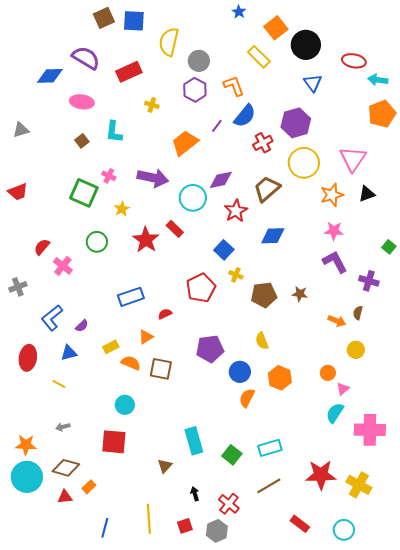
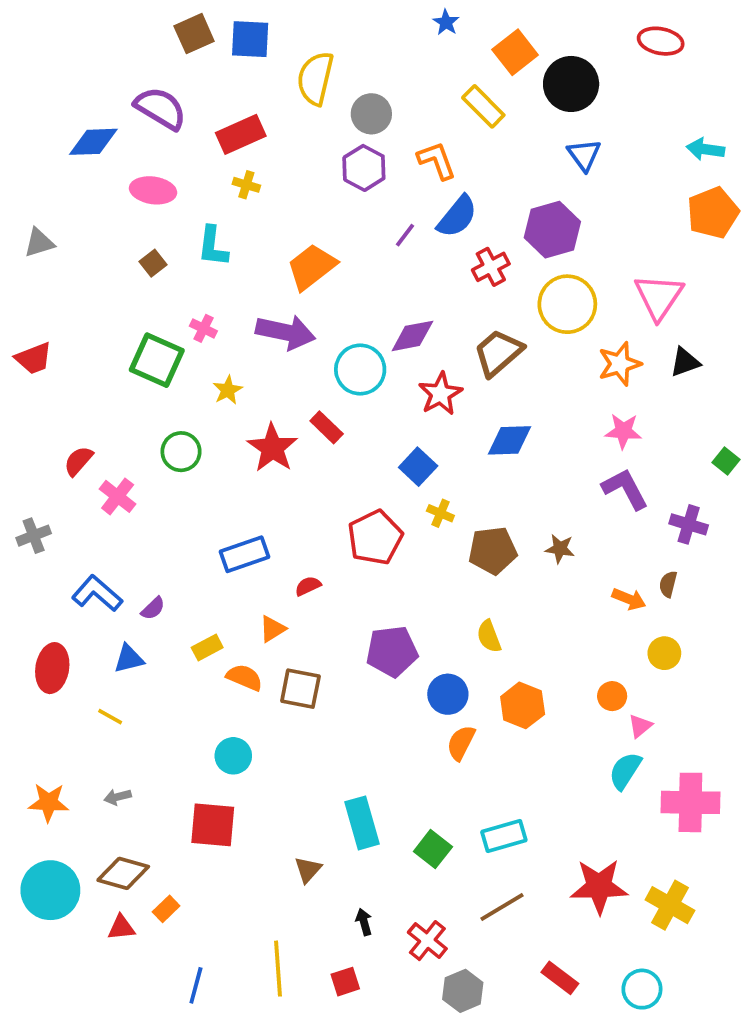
red ellipse: (354, 61) -> (661, 41), moved
yellow cross: (152, 105) -> (246, 185), moved
orange trapezoid: (185, 143) -> (312, 267), moved
blue L-shape: (52, 318) -> (97, 593), turned 80
orange star: (26, 445) -> (49, 802), moved
gray hexagon: (217, 531) -> (463, 991), moved

